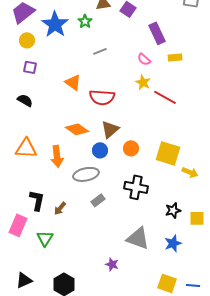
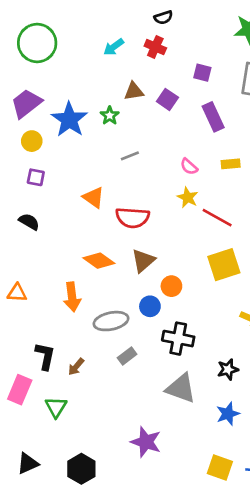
purple rectangle: (157, 33) -> (213, 117), moved
orange triangle: (26, 148) -> (17, 293), moved, size x0.7
blue circle: (100, 150) -> (150, 306), moved
yellow square: (168, 153) -> (224, 265), moved, turned -35
gray triangle: (138, 238) -> (181, 388), moved
purple star: (112, 264) -> (146, 442), size x1.6

